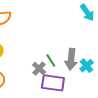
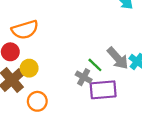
gray arrow: (71, 59) -> (118, 58), turned -35

